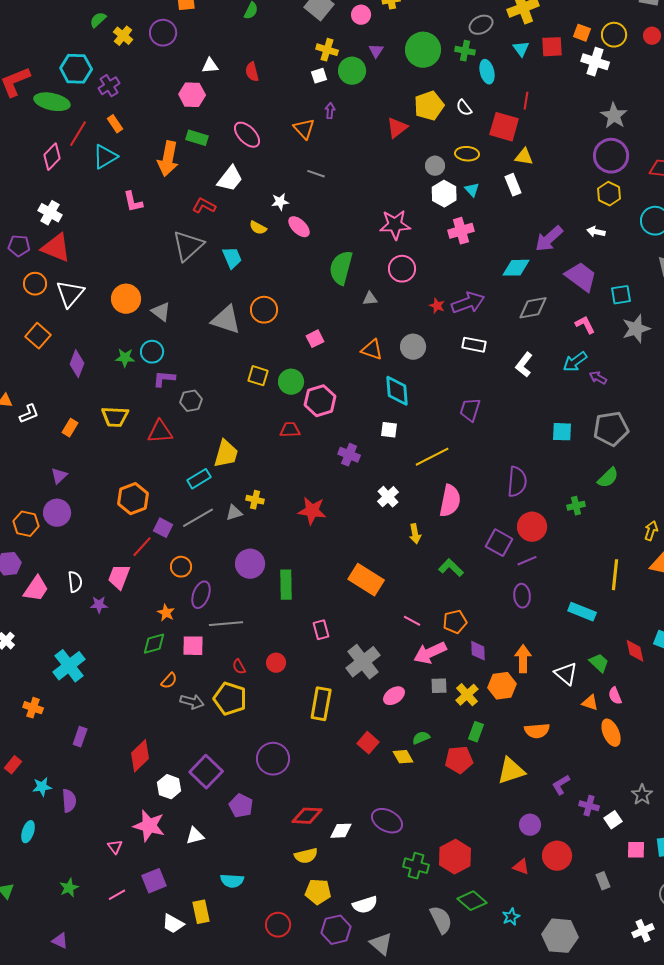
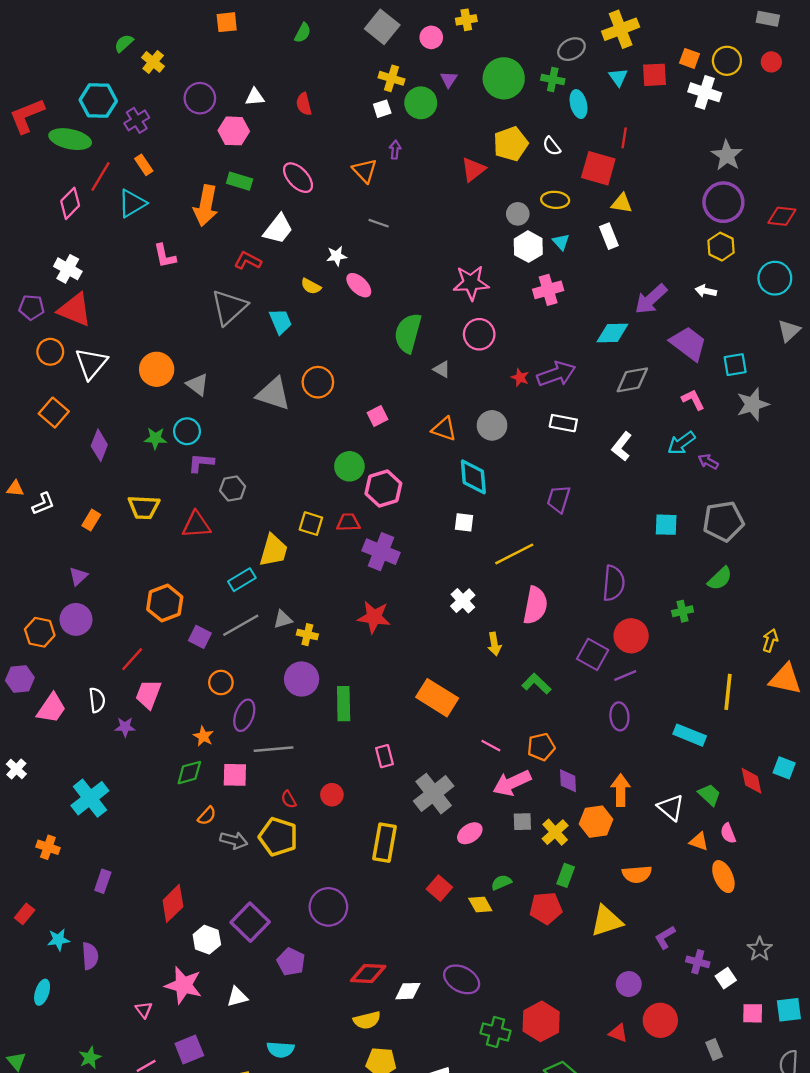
purple circle: (163, 33) -> (200, 98), moved
gray triangle: (370, 299) -> (442, 369), turned 35
yellow square: (258, 376) -> (311, 524), moved
purple cross: (349, 455) -> (381, 552), moved, size x1.4
yellow cross: (255, 500) -> (307, 635), moved
red line: (142, 547) -> (132, 659), moved

